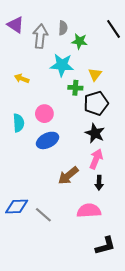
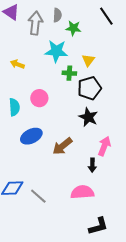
blue ellipse: (47, 140) -> (31, 136), moved
pink arrow: (96, 159) -> (104, 146), moved
brown arrow: (68, 176) -> (62, 146), moved

